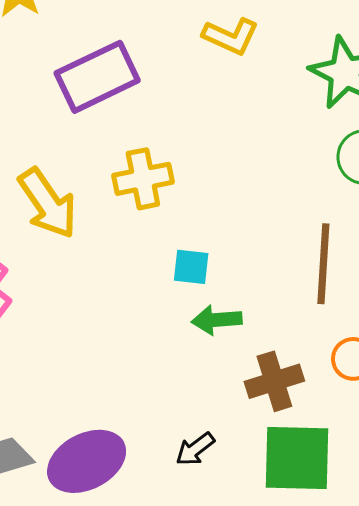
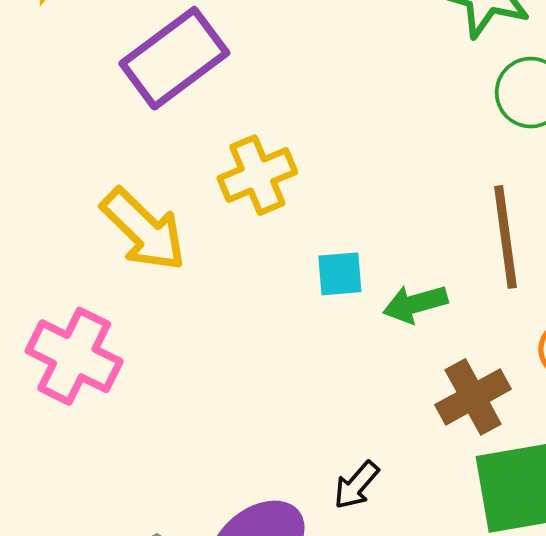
green arrow: (217, 320) -> (415, 304), moved
black arrow: (195, 449) -> (356, 485), moved

